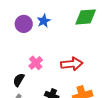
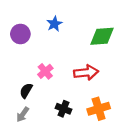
green diamond: (86, 17) -> (102, 36), moved
purple circle: (24, 24) -> (20, 34), moved

